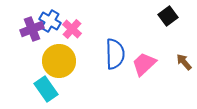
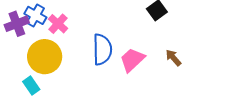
cyan rectangle: (46, 89) -> (31, 85), size x0.7

